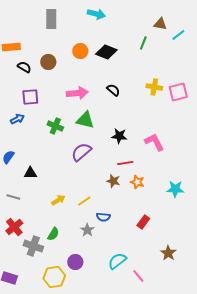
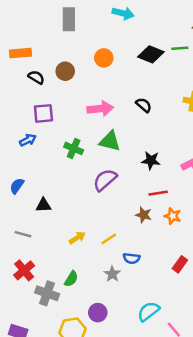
green line: (143, 43) -> (180, 48), turned 64
black diamond: (106, 52) -> (151, 54), moved

